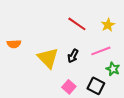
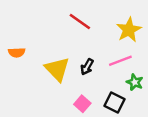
red line: (77, 24) -> (80, 21), moved
yellow star: (108, 25) -> (129, 30), size x1.5

